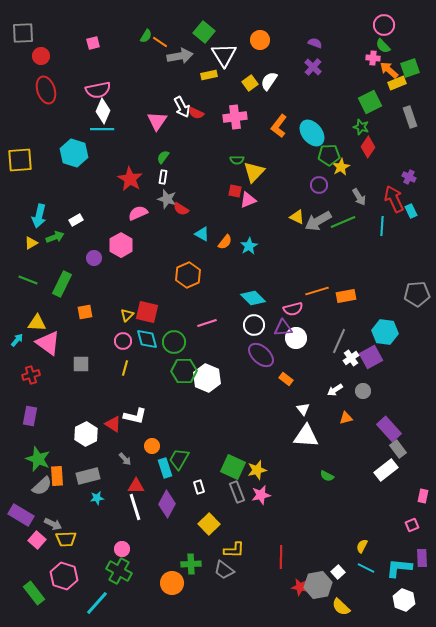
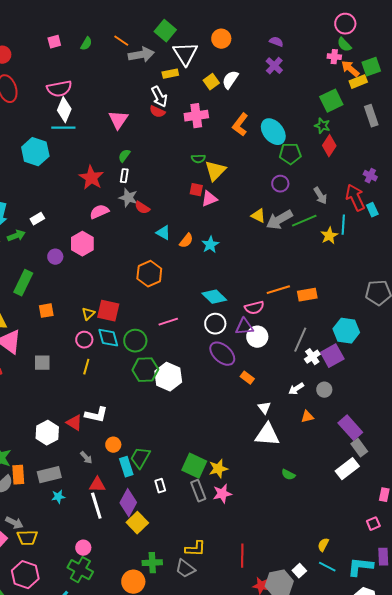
green semicircle: (146, 36) -> (86, 44), moved
white arrow: (182, 107) -> (159, 97), moved
yellow star: (341, 167) -> (329, 236), moved
yellow square: (209, 524) -> (137, 523), moved

